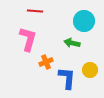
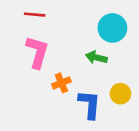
red line: (35, 11) -> (35, 15), moved

